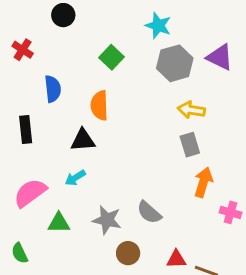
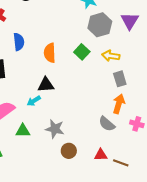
green square: (111, 57) -> (82, 52), moved
purple triangle: (220, 57) -> (130, 21), turned 36
black triangle: (83, 140) -> (46, 85), moved
gray rectangle: (190, 145) -> (120, 79), moved
gray semicircle: (149, 212) -> (107, 124), moved

